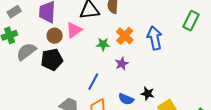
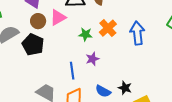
black pentagon: (52, 59) -> (33, 45), turned 30
purple star: (122, 64) -> (92, 59), moved
blue line: (93, 82) -> (72, 71), turned -42

